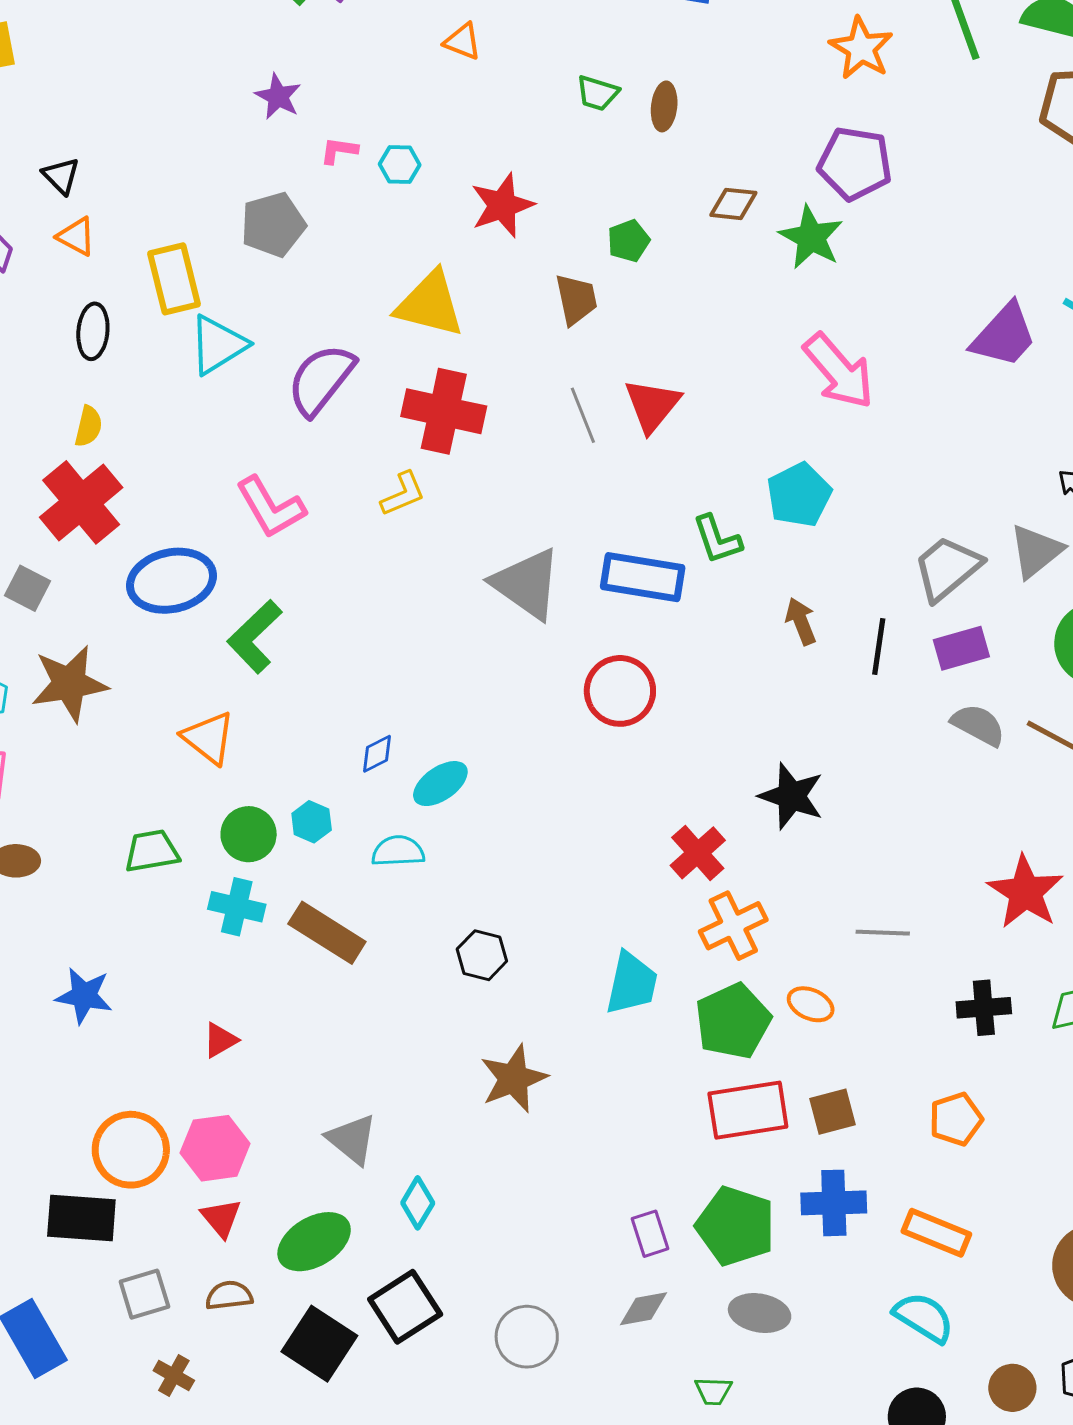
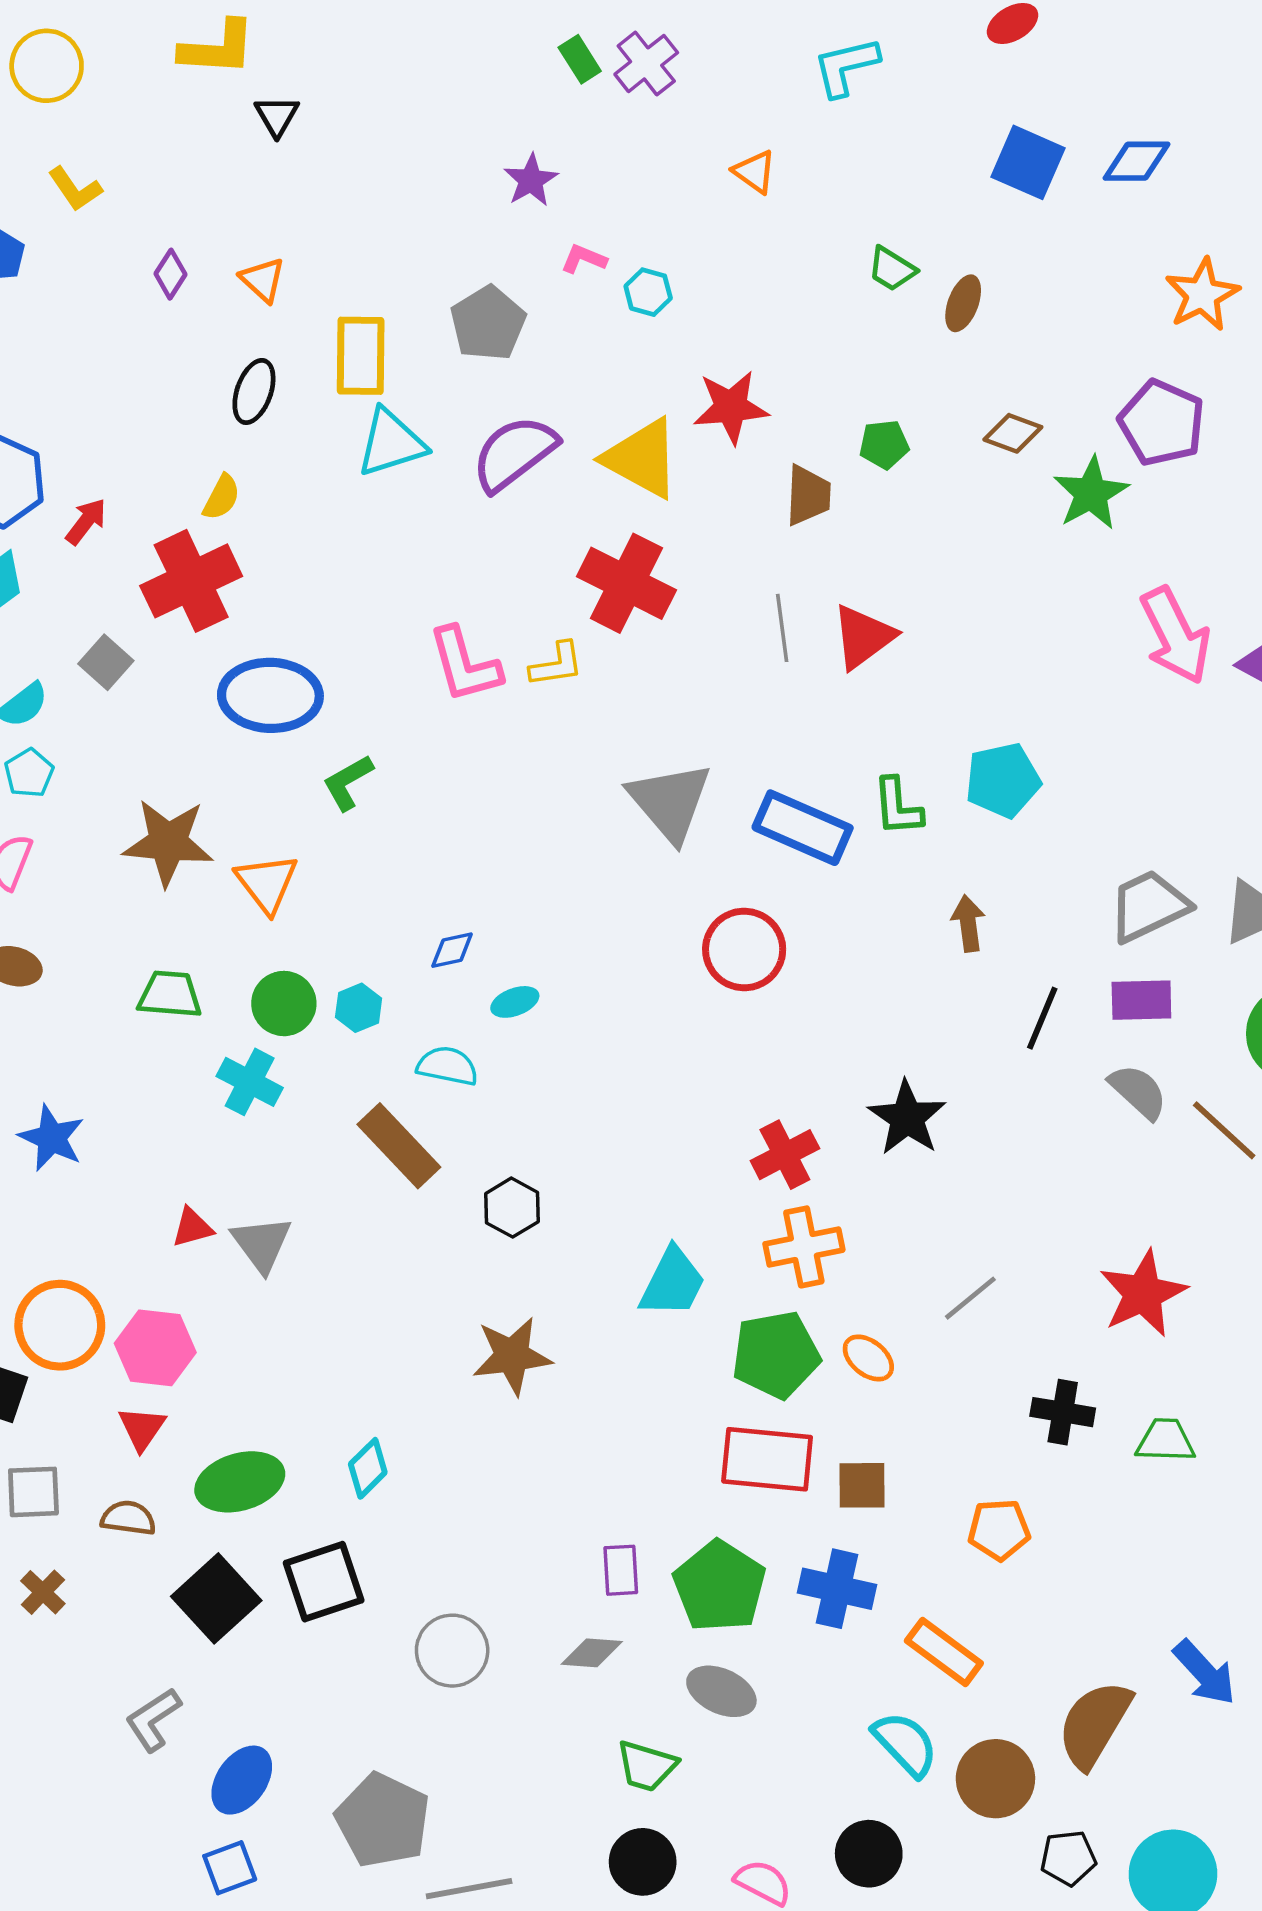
black triangle: (61, 176) -> (277, 116), moved
red star: (502, 205) -> (731, 407), moved
gray pentagon: (273, 225) -> (488, 323), turned -30
pink arrow: (839, 371) -> (1175, 636), moved
purple semicircle: (321, 380) -> (514, 453), moved
pink L-shape: (271, 507) -> (465, 665), moved
green L-shape: (255, 637) -> (348, 782), size x0.7
black line: (879, 647) -> (1042, 1018), moved
brown star: (69, 684) -> (168, 842), moved
cyan ellipse: (440, 784) -> (515, 1002), size x0.7
brown rectangle: (327, 933) -> (399, 1146), moved
gray line: (883, 933) -> (970, 1298), turned -56
gray triangle: (352, 1139) -> (262, 1244), moved
brown circle: (1012, 1388) -> (995, 1779), moved, size x1.4
green trapezoid: (713, 1391) -> (647, 1766), size x1.4

